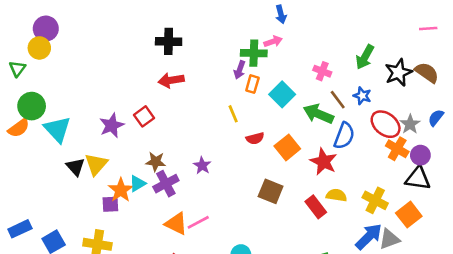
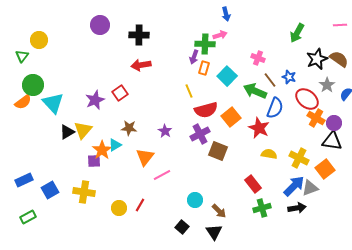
purple circle: (46, 29) -> (100, 25), moved
green arrow: (365, 57) -> (297, 33), moved
gray star: (410, 124) -> (327, 85), moved
red semicircle: (255, 138) -> (206, 110), size x1.6
black triangle: (76, 167) -> (67, 132), turned 42
purple cross: (166, 184) -> (200, 134), moved
red rectangle: (316, 207) -> (253, 184), moved
orange triangle: (176, 224) -> (145, 157), moved, turned 42

